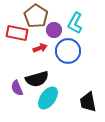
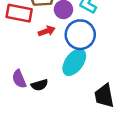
black semicircle: (37, 79) -> (40, 85), moved, size x0.6
cyan ellipse: (48, 98) -> (74, 62), moved

